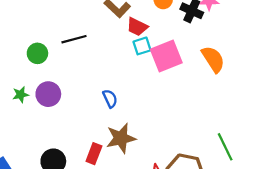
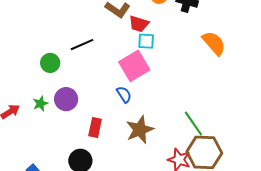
cyan square: (142, 46) -> (146, 41), turned 30
pink square: (166, 56) -> (134, 66), moved
green line: (225, 147) -> (193, 124), moved
red rectangle: (94, 154) -> (95, 128), moved

